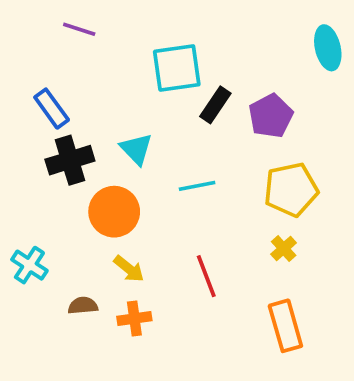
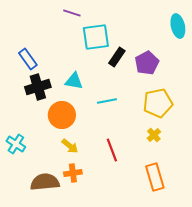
purple line: (79, 29) -> (72, 13), moved
cyan triangle: (136, 149) -> (74, 81), turned -36
brown semicircle: (83, 306) -> (45, 182), moved, size x1.8

